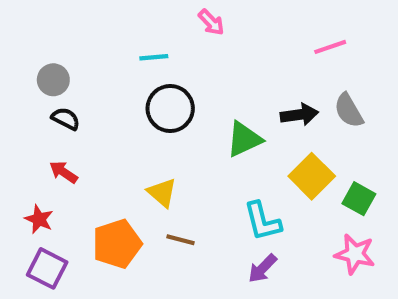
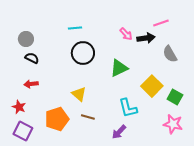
pink arrow: (211, 22) -> (126, 34), moved
black arrow: (299, 115) -> (146, 38), moved
red arrow: (64, 172) -> (31, 84), turned -40
purple arrow: (262, 268) -> (119, 132), moved

